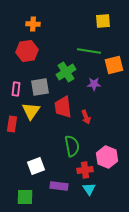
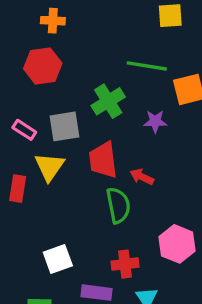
pink rectangle: (16, 89) -> (24, 130), turned -64
red arrow: (86, 117) -> (142, 177), turned 136
green semicircle: (72, 146) -> (118, 205), moved
red cross: (85, 170) -> (125, 264), moved

